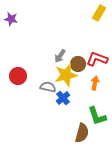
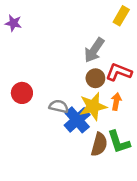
gray arrow: (60, 56) -> (94, 50), moved, size x1.5
yellow star: (66, 75) -> (93, 106), moved
blue cross: (63, 98) -> (77, 120), size x1.5
brown semicircle: (82, 133) -> (99, 144), moved

